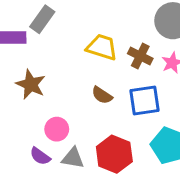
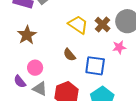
brown cross: (140, 56) -> (102, 24), moved

